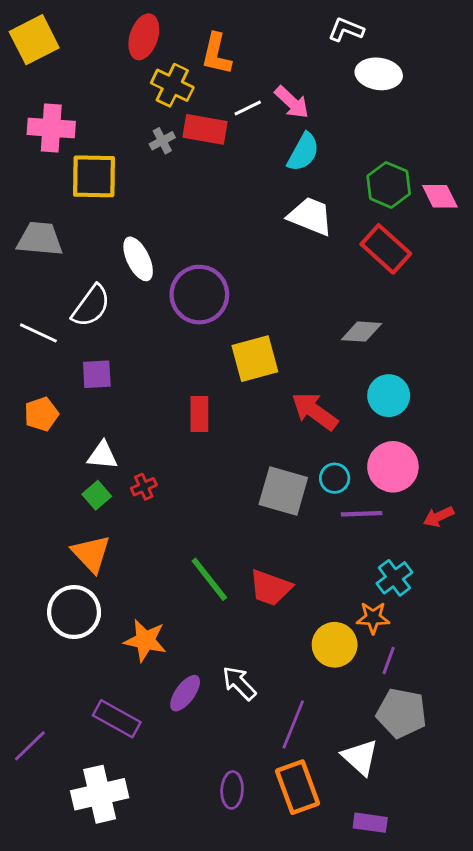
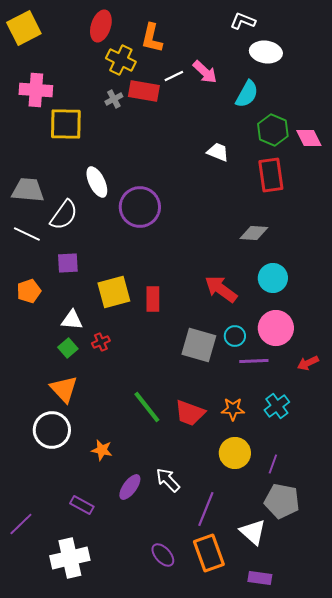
cyan semicircle: (303, 152) -> (247, 94), moved
white trapezoid: (310, 216) -> (218, 152), size x0.7
gray trapezoid: (40, 239) -> (28, 190), moved
red rectangle: (386, 249) -> (271, 175), turned 40
yellow square: (255, 359) -> (114, 292), moved
red rectangle: (199, 414) -> (153, 299), moved
orange star: (373, 618) -> (233, 409), moved
orange star: (145, 640) -> (102, 450), size x0.7
purple rectangle: (117, 719) -> (82, 505), size x0.7
purple ellipse: (232, 790) -> (163, 555), turned -45

